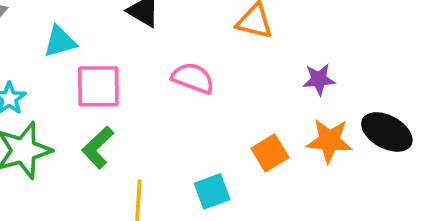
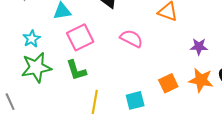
pink square: (98, 86) -> (80, 37), turned -32
green L-shape: (98, 147) -> (76, 70), turned -70

